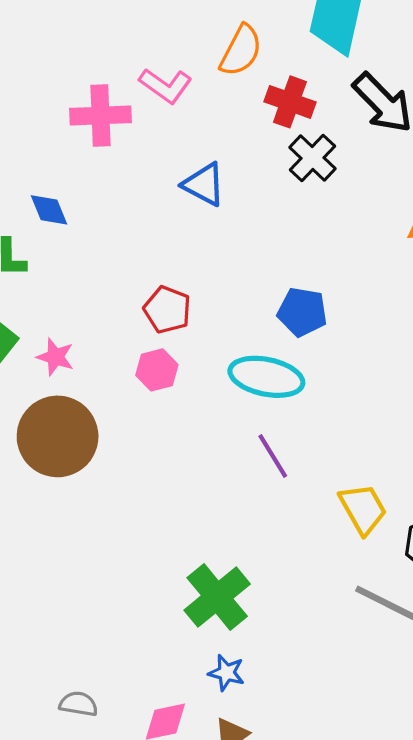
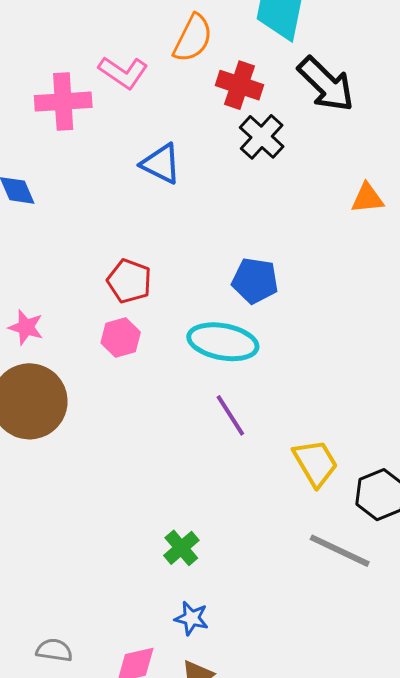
green cross: (217, 597) -> (181, 548), size x0.6

